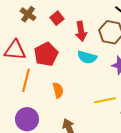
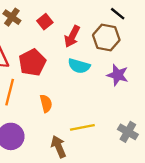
red arrow: (81, 31) -> (72, 36), turned 36
yellow line: (105, 100) -> (82, 127), moved

